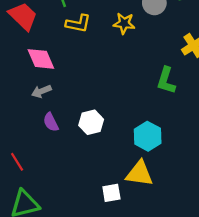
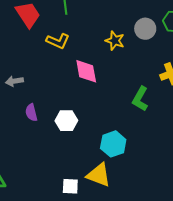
yellow L-shape: (78, 23) -> (58, 41), moved
pink diamond: (41, 59) -> (86, 71), moved
gray arrow: (41, 91) -> (14, 81), moved

